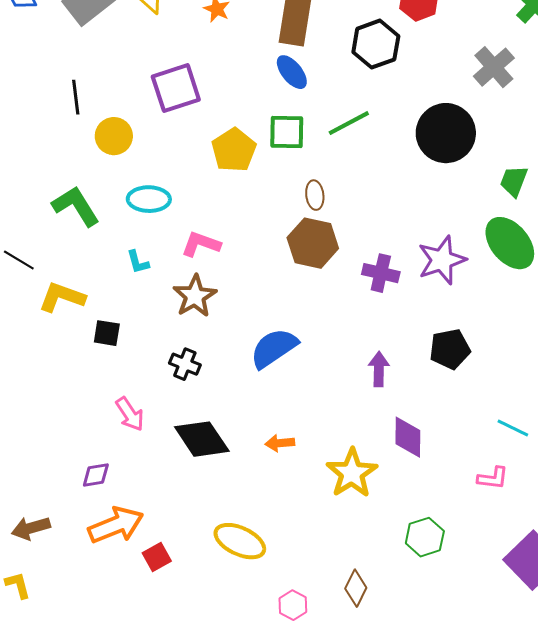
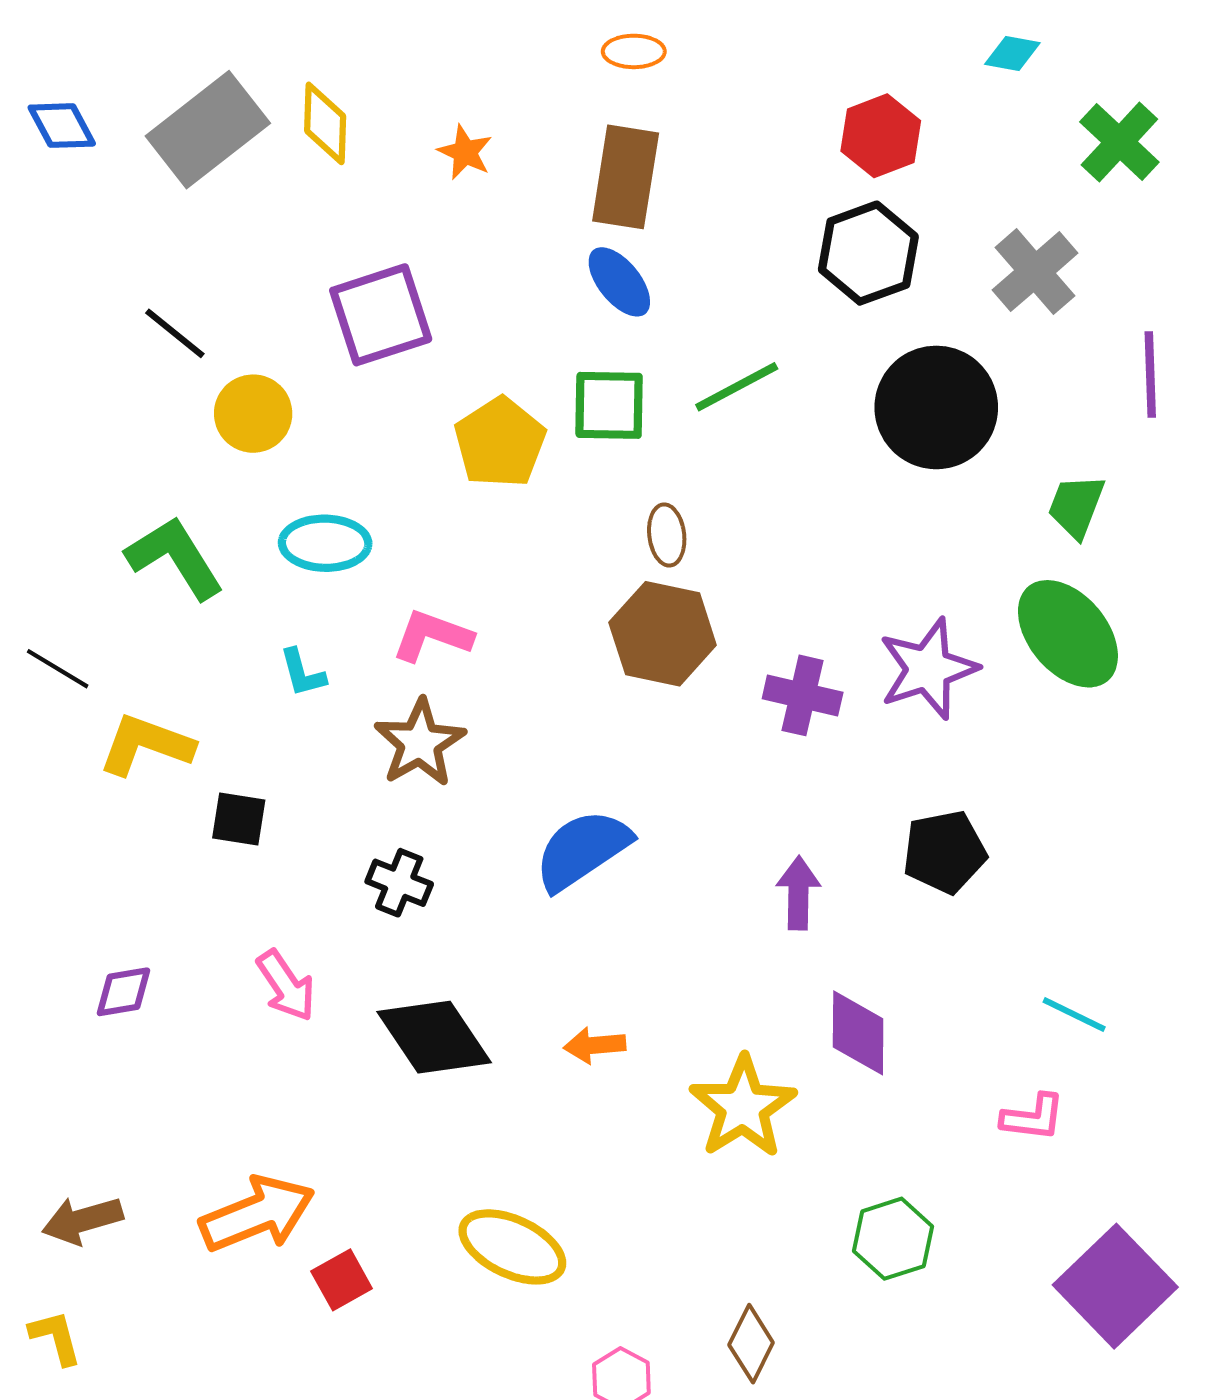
black hexagon: (376, 44) -> (868, 253), moved
black line: (76, 97) -> (175, 333), turned -44
purple diamond: (96, 475) -> (123, 992), moved

